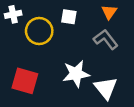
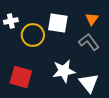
white square: (69, 17) -> (58, 23), size x1.5

